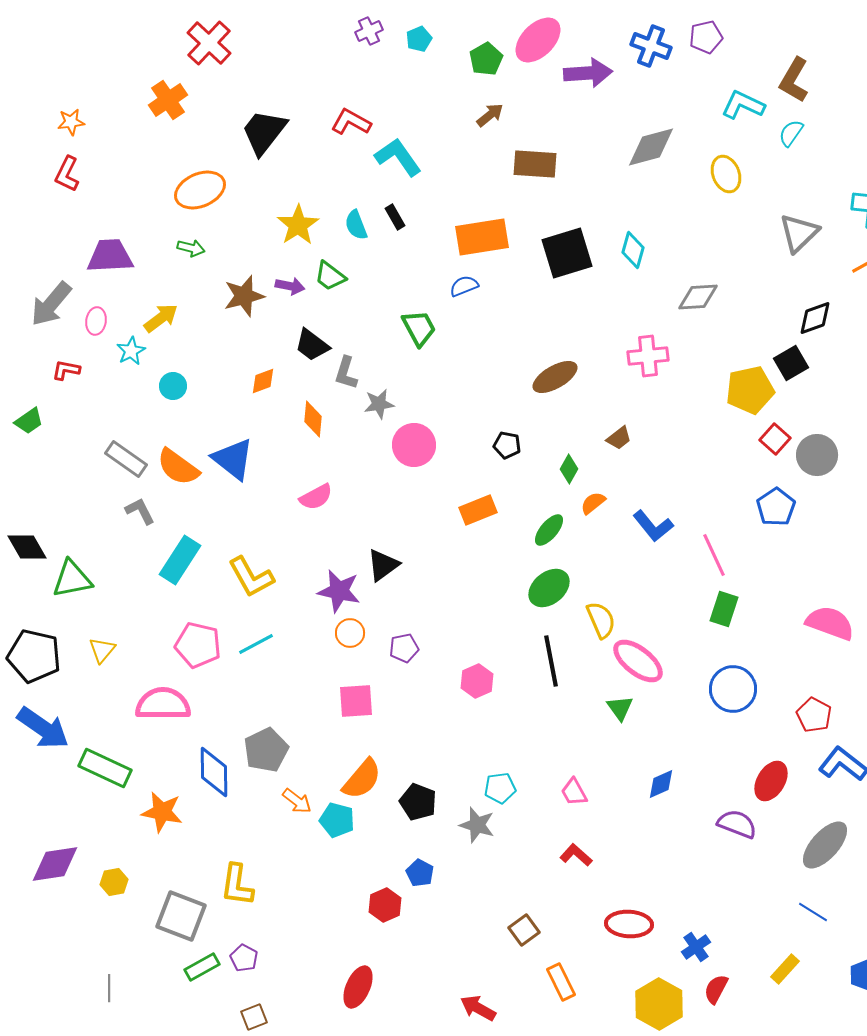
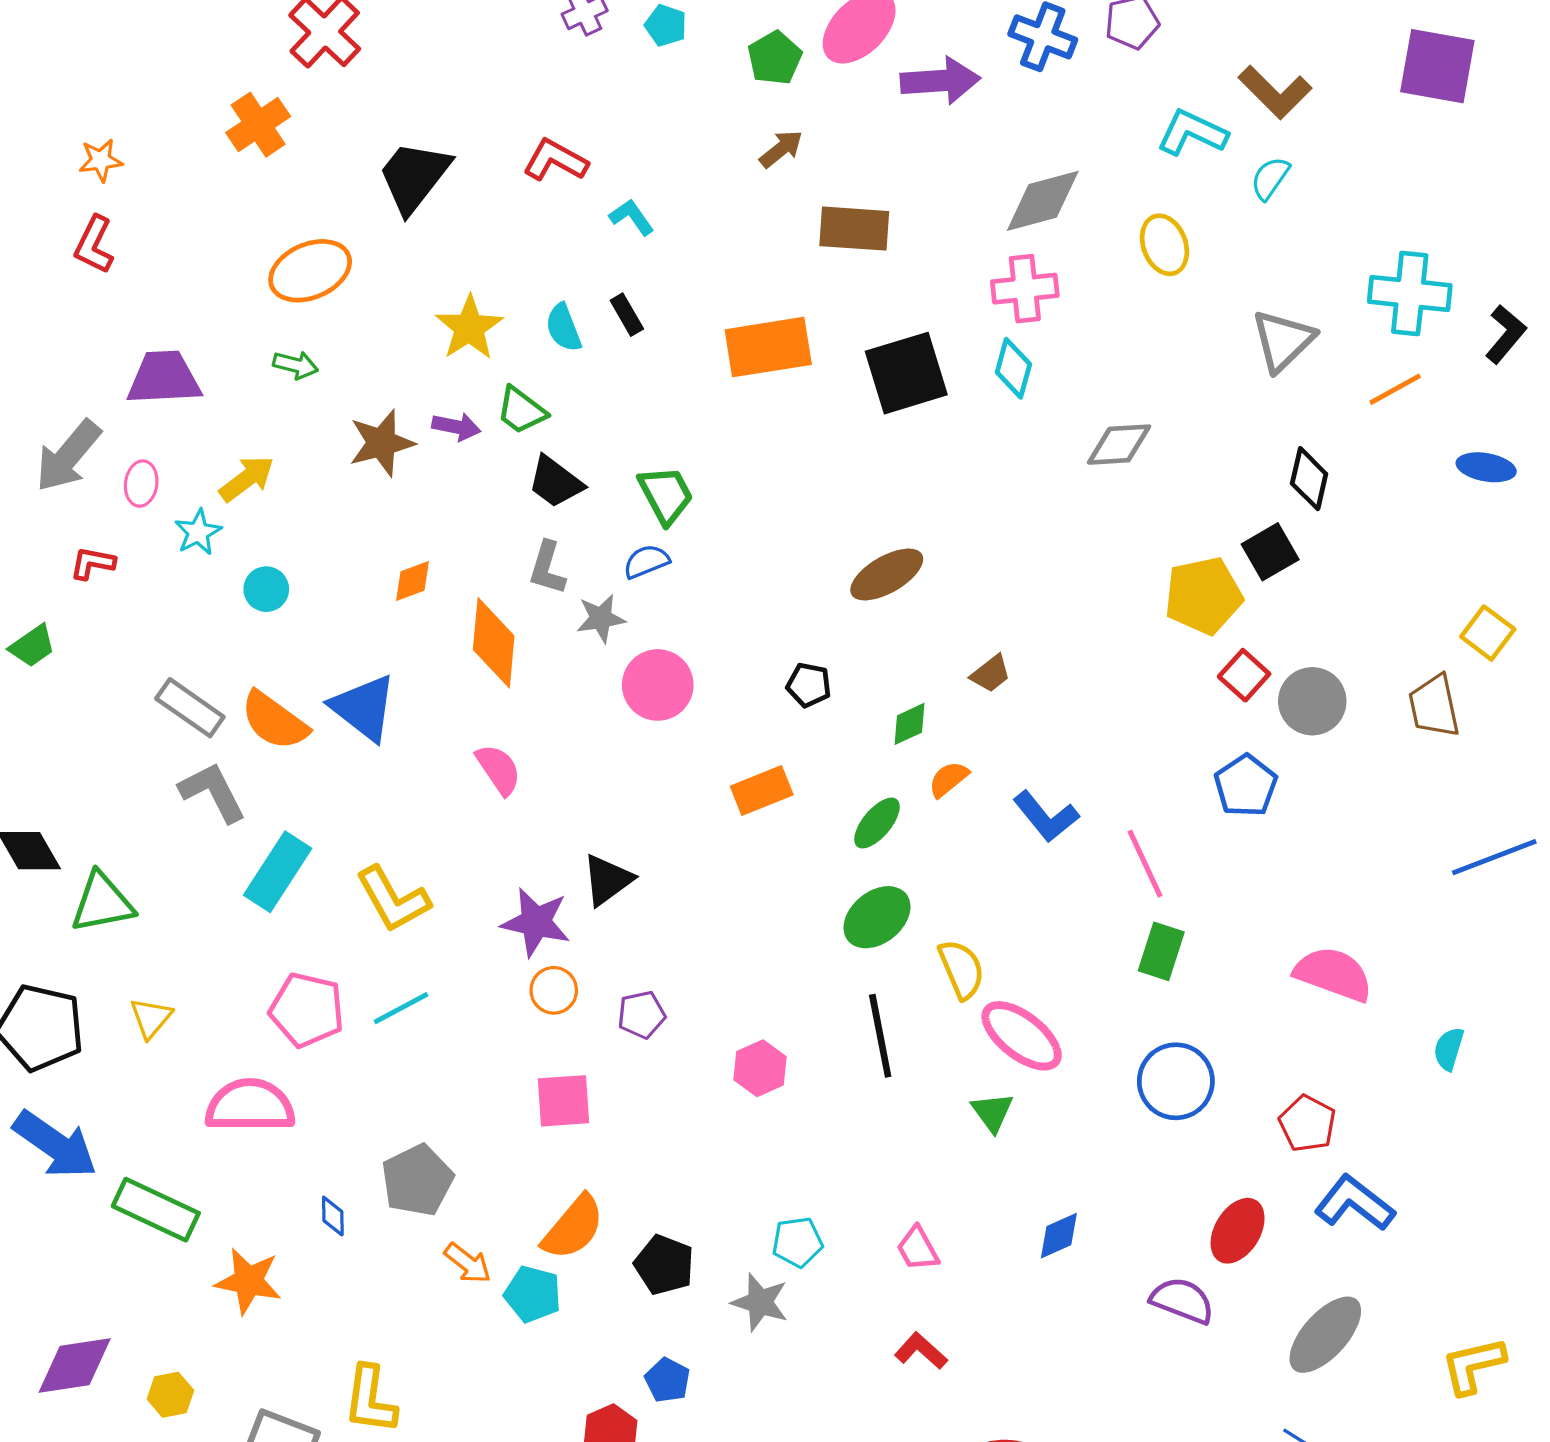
cyan pentagon: (419, 39) -> (666, 25), turned -30
brown L-shape: (794, 80) -> (1275, 92), turned -75
cyan L-shape: (398, 157) -> (632, 217), size x0.6
blue semicircle: (464, 286) -> (646, 562), moved
black diamond: (815, 318) -> (1309, 479), turned -57
black trapezoid: (312, 345) -> (555, 482), moved
pink cross: (648, 356) -> (1025, 289), moved
orange diamond: (313, 419) -> (494, 643), size x1.5
green diamond: (569, 469) -> (909, 724), turned 36
pink semicircle: (316, 497) -> (499, 769), turned -96
gray L-shape: (140, 511) -> (213, 792), size x1.4
blue diamond: (214, 772) -> (333, 1216), size x0.5

